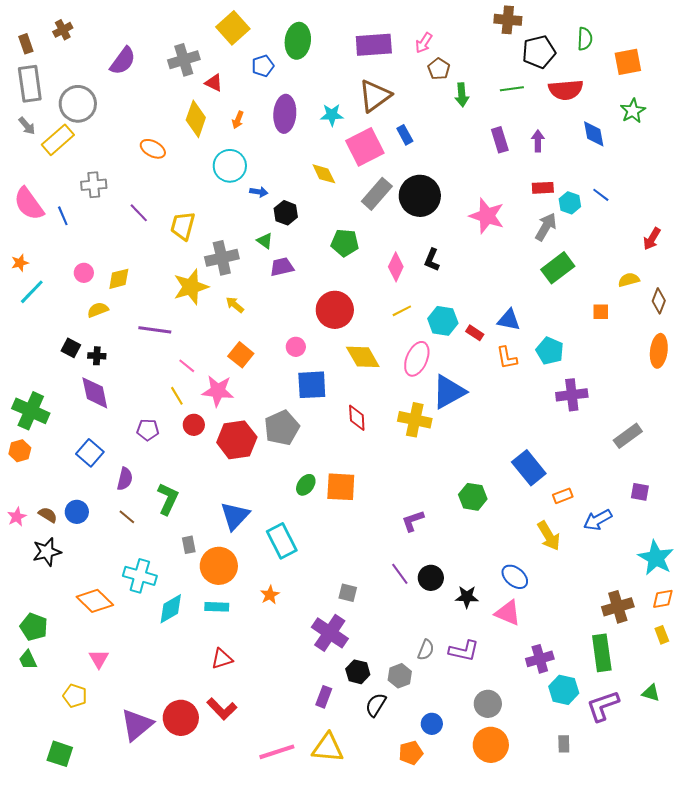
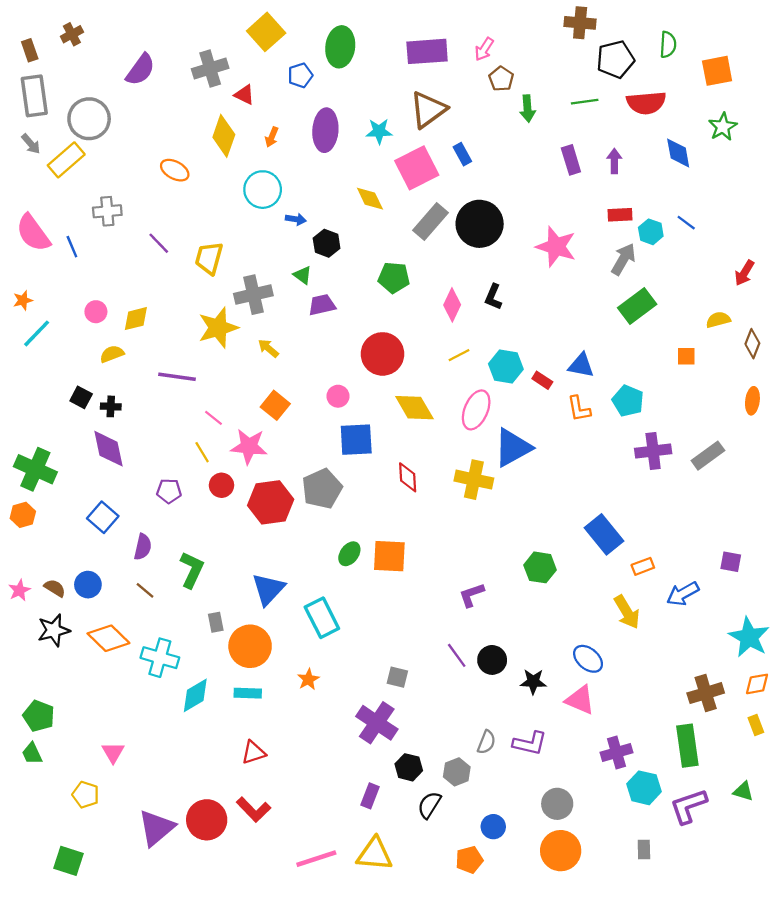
orange ellipse: (659, 351) -> (752, 401), size x0.7
gray rectangle: (628, 436) -> (708, 456), moved
orange diamond: (95, 601) -> (108, 638), moved

